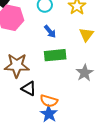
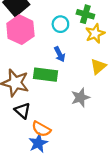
green rectangle: (55, 55) -> (46, 75), moved
gray star: (85, 73) -> (80, 98), moved

